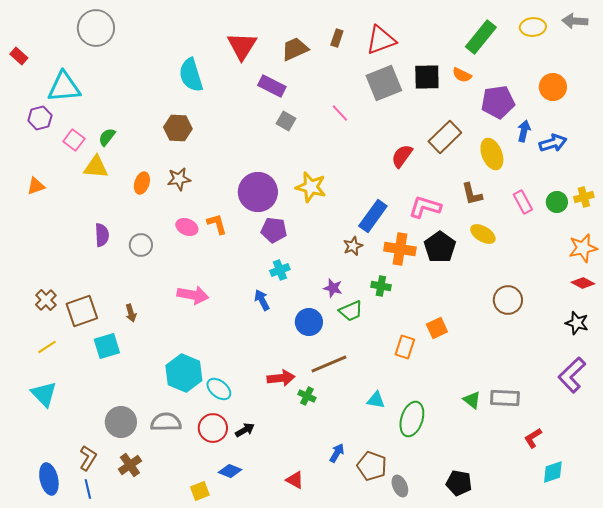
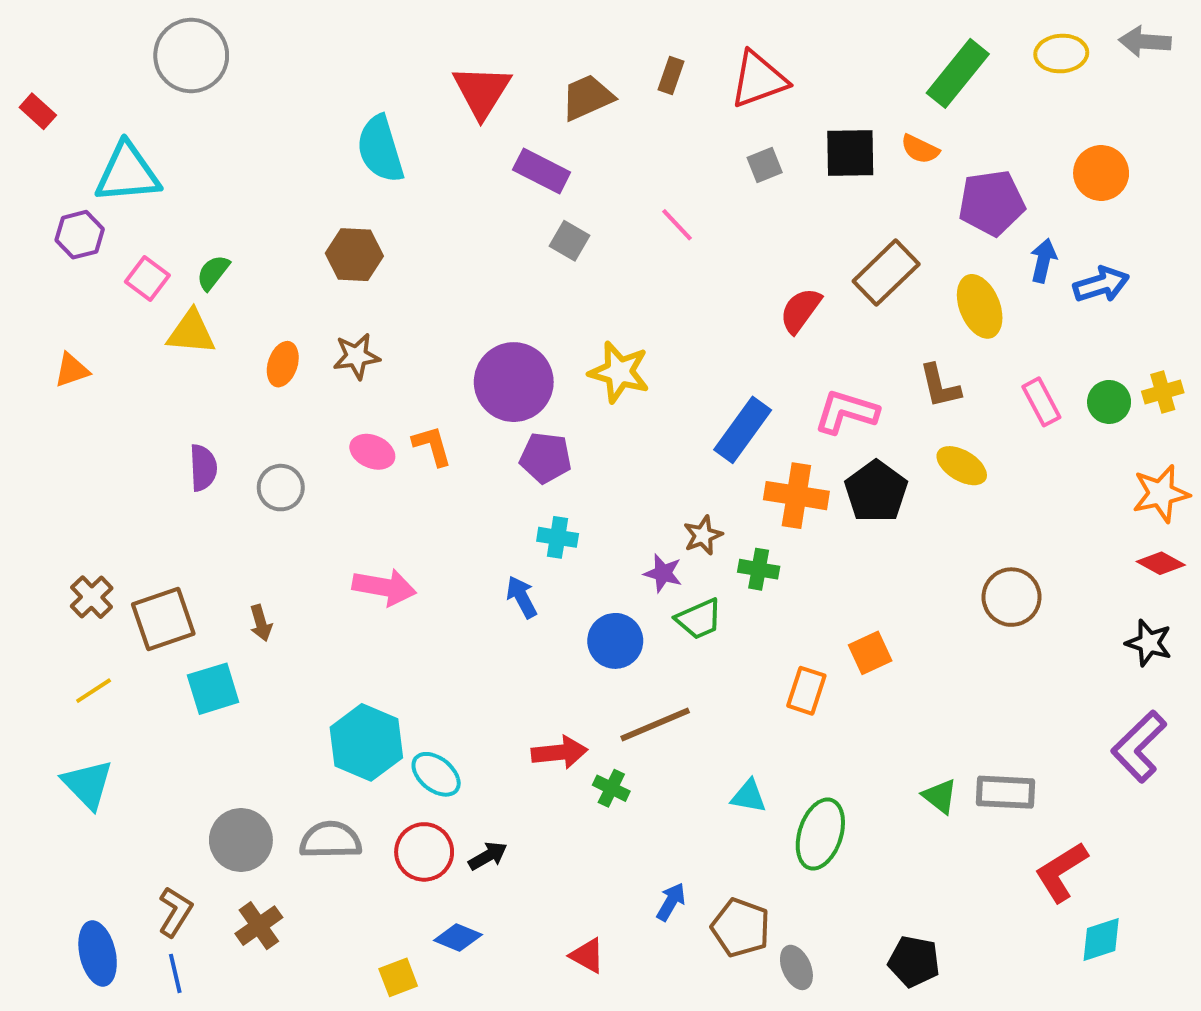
gray square: (384, 83) -> (765, 165), size x0.5
brown star: (353, 246) -> (703, 535), moved
cyan cross: (280, 270) -> (558, 537), turned 30
red L-shape: (533, 438) -> (1061, 872), size x1.5

